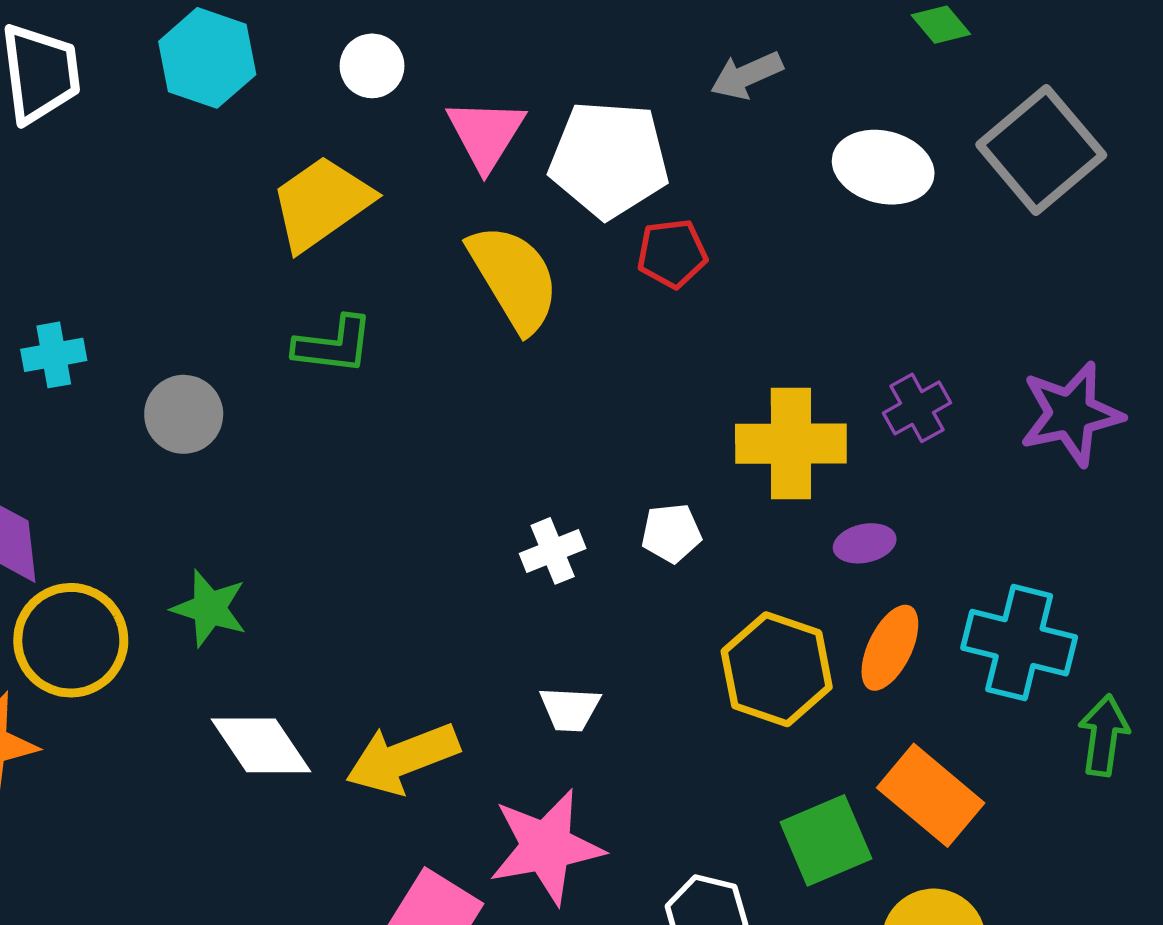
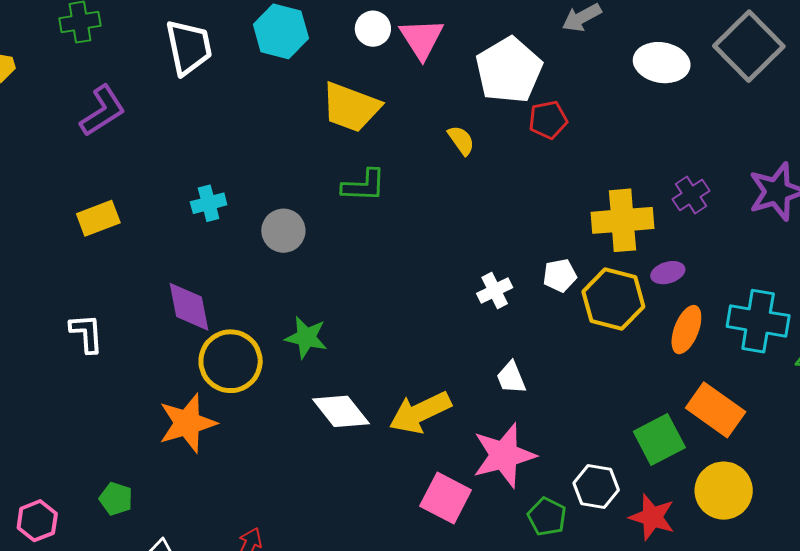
pink triangle: (486, 134) -> (422, 39), moved
white pentagon: (609, 159) -> (509, 70), turned -30
yellow trapezoid: (321, 203) -> (351, 107), turned -120
yellow semicircle: (514, 278) -> (461, 140), size x0.5
yellow hexagon: (777, 669) -> (613, 299), moved
white trapezoid: (570, 709) -> (511, 378), turned 69

